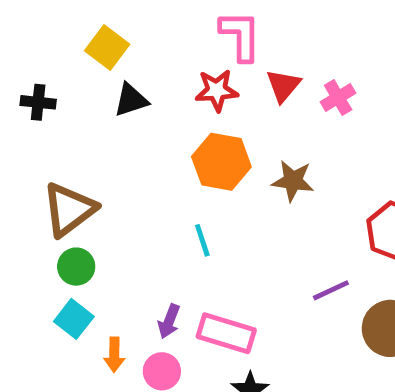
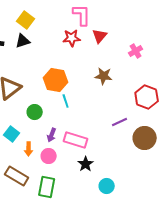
pink cross: (338, 98) -> (136, 51), moved
black triangle: (131, 100) -> (23, 41), moved
orange hexagon: (221, 162) -> (56, 80), moved
green circle: (76, 267) -> (35, 112), moved

